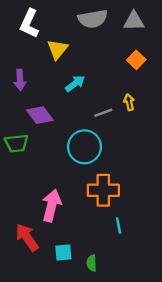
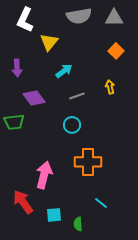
gray line: (103, 113) -> (77, 96), moved
cyan circle: (85, 147) -> (72, 125), size x0.6
cyan line: (119, 226) -> (101, 203), moved, turned -40

